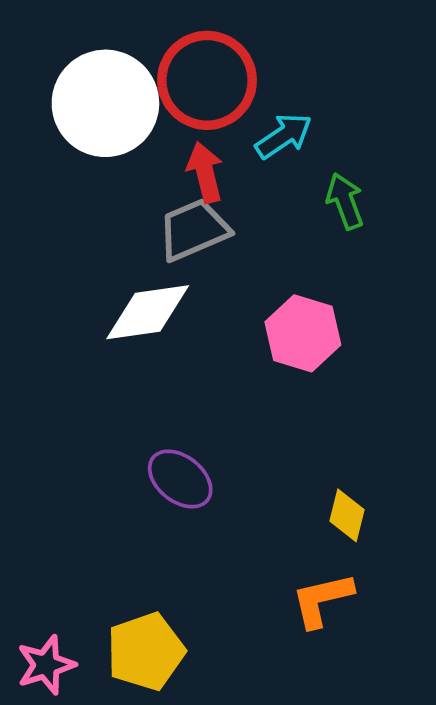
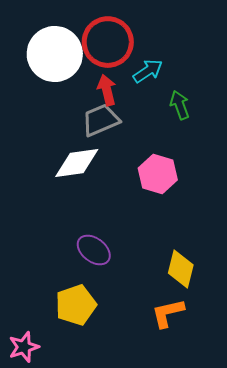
yellow diamond: (347, 515) -> (181, 269), size x1.4
yellow pentagon: (146, 651) -> (76, 305), moved

